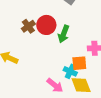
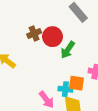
cyan cross: (70, 71) -> (65, 89), turned -32

